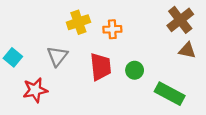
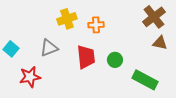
gray triangle: (57, 56) -> (49, 48), turned 30

